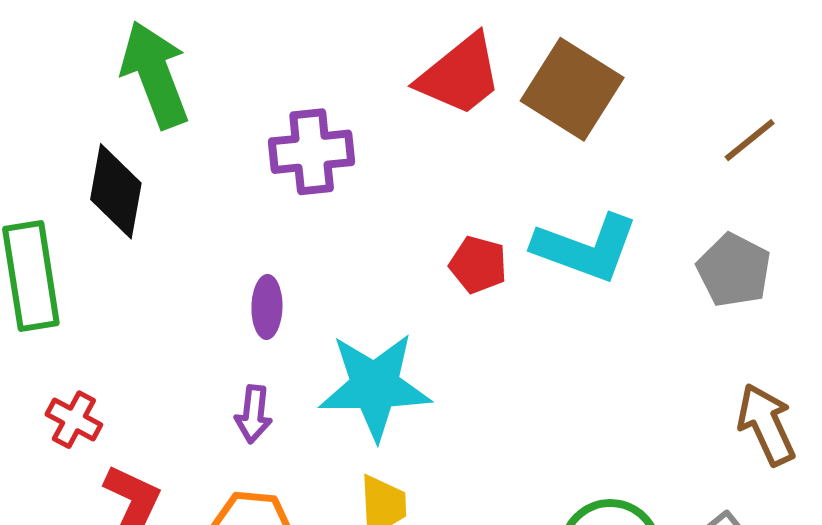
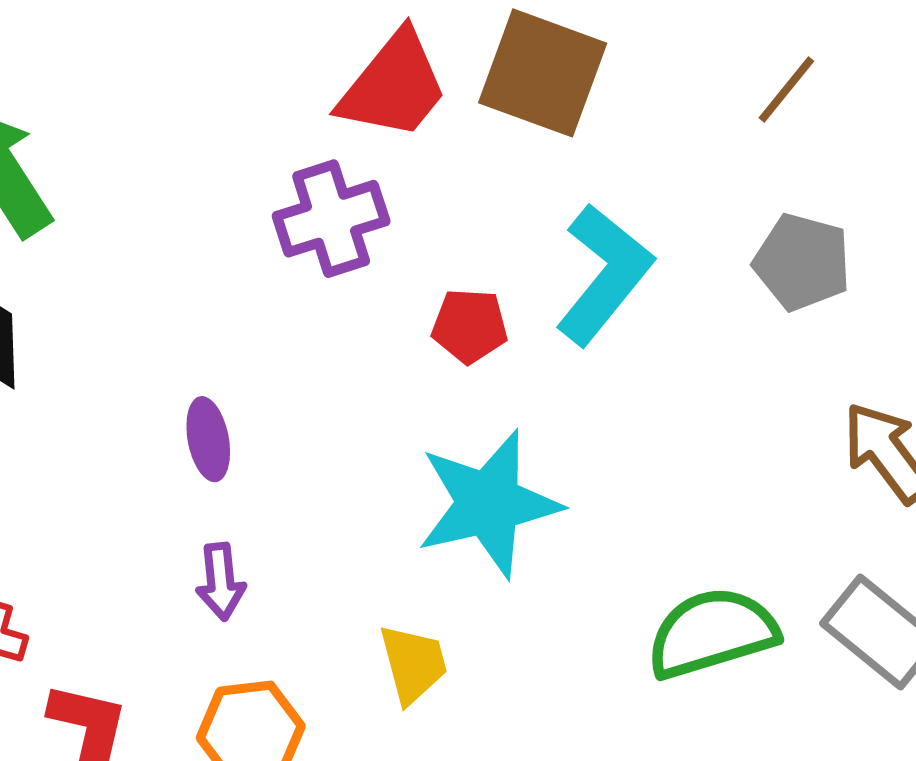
purple cross: (312, 152) -> (331, 219), moved
cyan L-shape: (586, 248) -> (604, 274), turned -59
cyan star: (375, 386) -> (488, 504), moved

